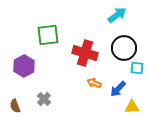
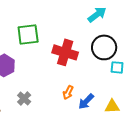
orange arrow: (94, 83) -> (68, 92), moved, turned -88
blue arrow: (118, 89) -> (86, 101), moved

